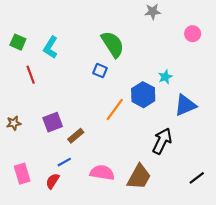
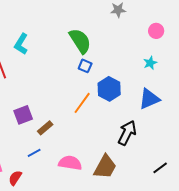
blue square: (100, 71) -> (85, 66), moved
cyan star: (165, 77) -> (150, 63), moved
red semicircle: (53, 181) -> (15, 178), moved

